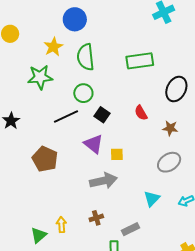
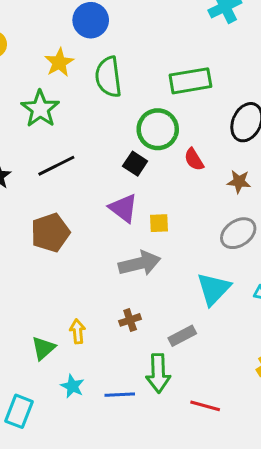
green star: (40, 77) -> (40, 109), turned -30
green circle: (83, 93) -> (158, 129), moved, size x1.4
black line: (66, 117) -> (56, 166), moved
brown pentagon: (45, 159) -> (50, 233), turned 30
cyan triangle: (152, 199) -> (213, 289), size x1.4

